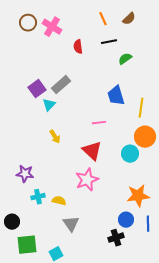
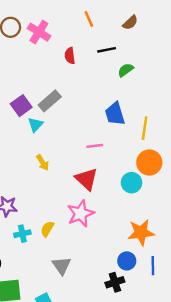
orange line: (103, 19) -> (89, 19), moved
yellow semicircle: (59, 201) -> (47, 229), moved, turned -72

